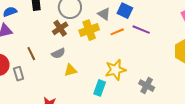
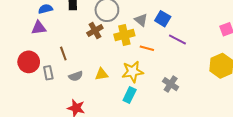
orange line: (117, 32) -> (147, 48), moved, turned 32
gray semicircle: (58, 53) -> (76, 76), moved
yellow star: (115, 70) -> (133, 72), moved
gray cross: (147, 86) -> (171, 84), moved

